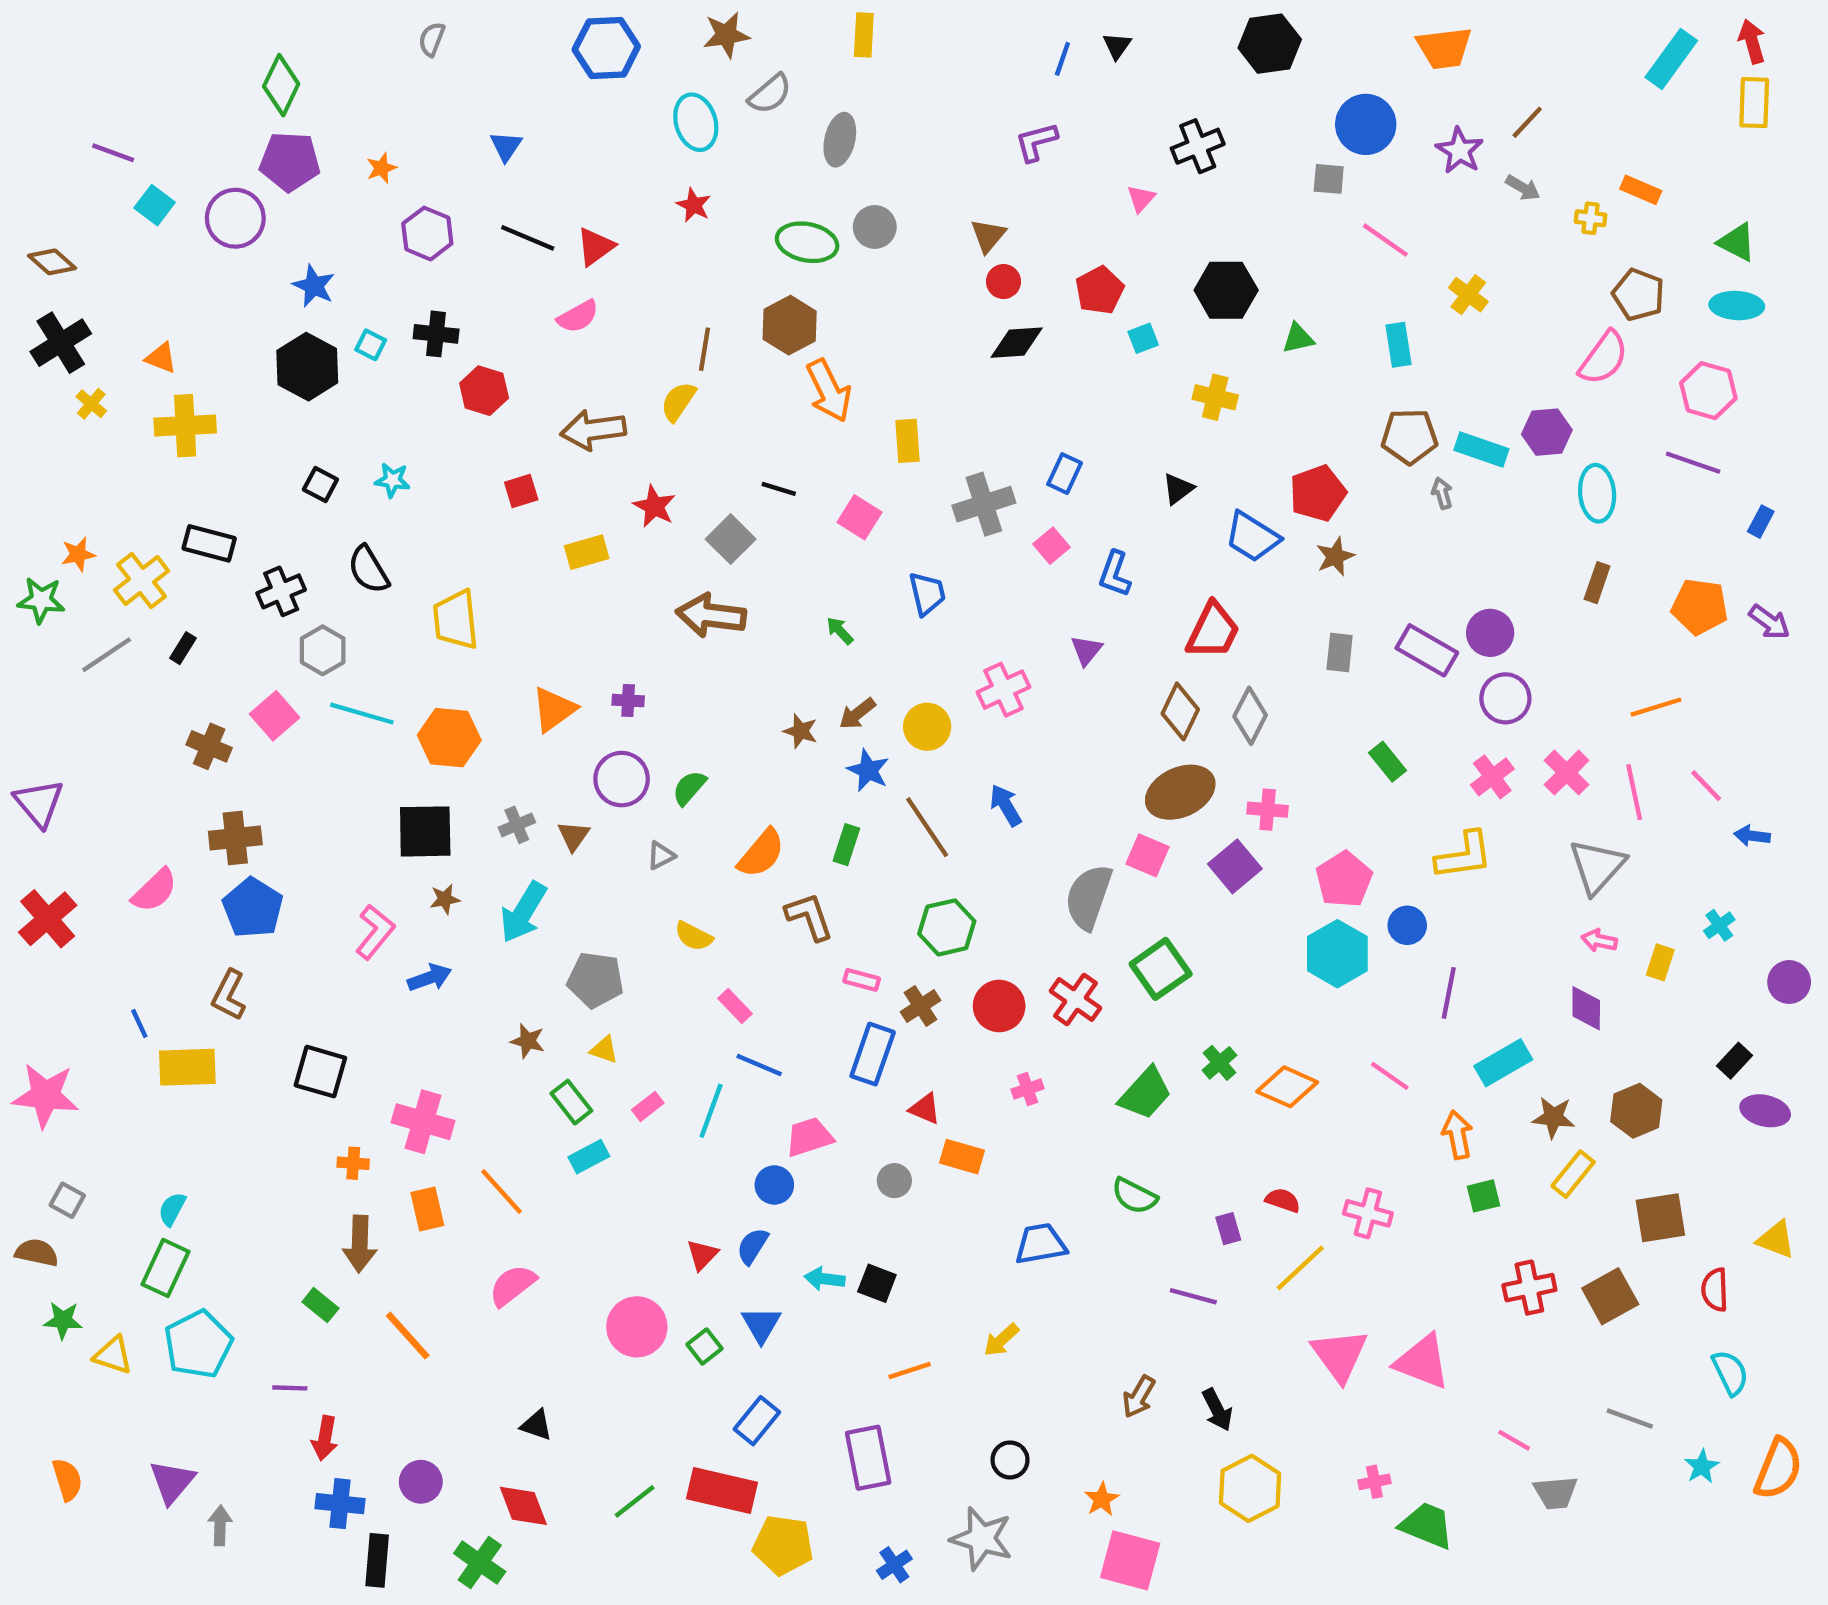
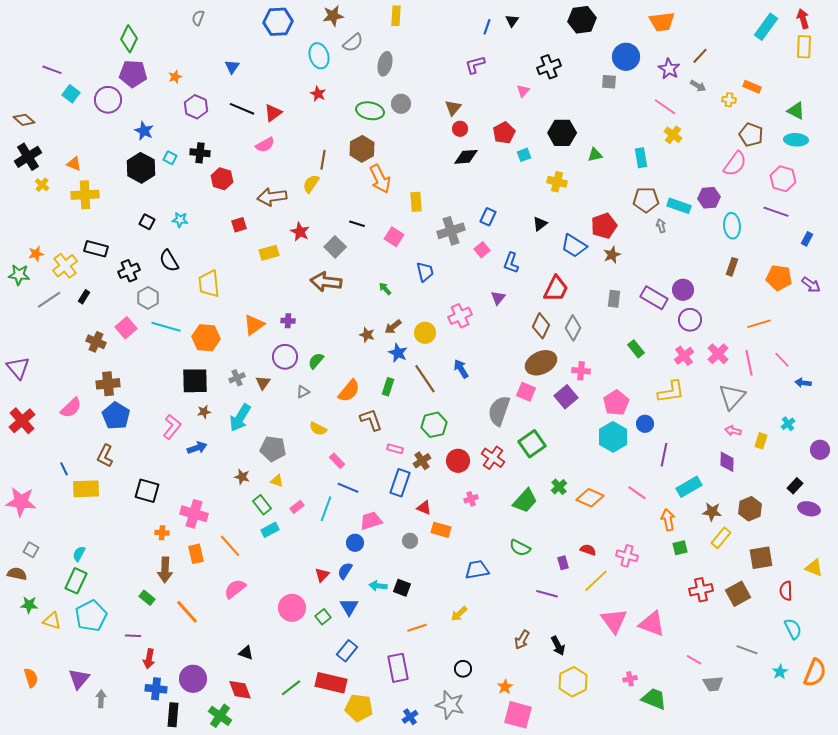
pink line: (1385, 240) -> (665, 107), moved
purple circle: (421, 1482) -> (193, 679), size x1.4

